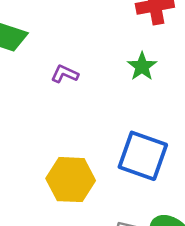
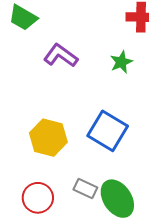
purple L-shape: (65, 74) -> (61, 55), size x1.6

